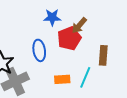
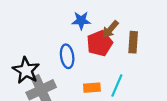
brown rectangle: (103, 55) -> (133, 42), moved

